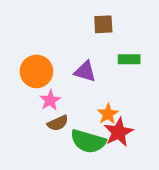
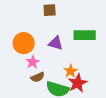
brown square: (103, 24) -> (50, 10), moved
green rectangle: (129, 59) -> (85, 35), size x1.5

